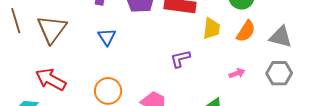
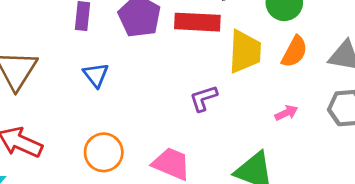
yellow trapezoid: (211, 29) -> (245, 52), size x1.4

